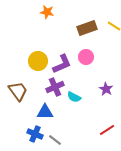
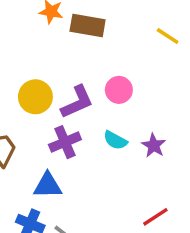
brown rectangle: (87, 28) -> (88, 26), moved, turned 30
cyan semicircle: (74, 97) -> (115, 140), moved

